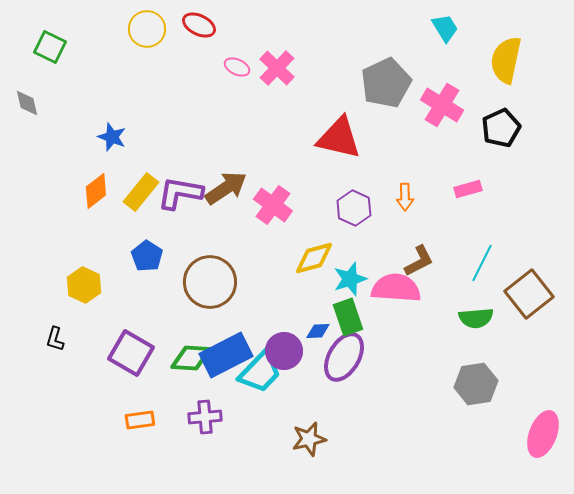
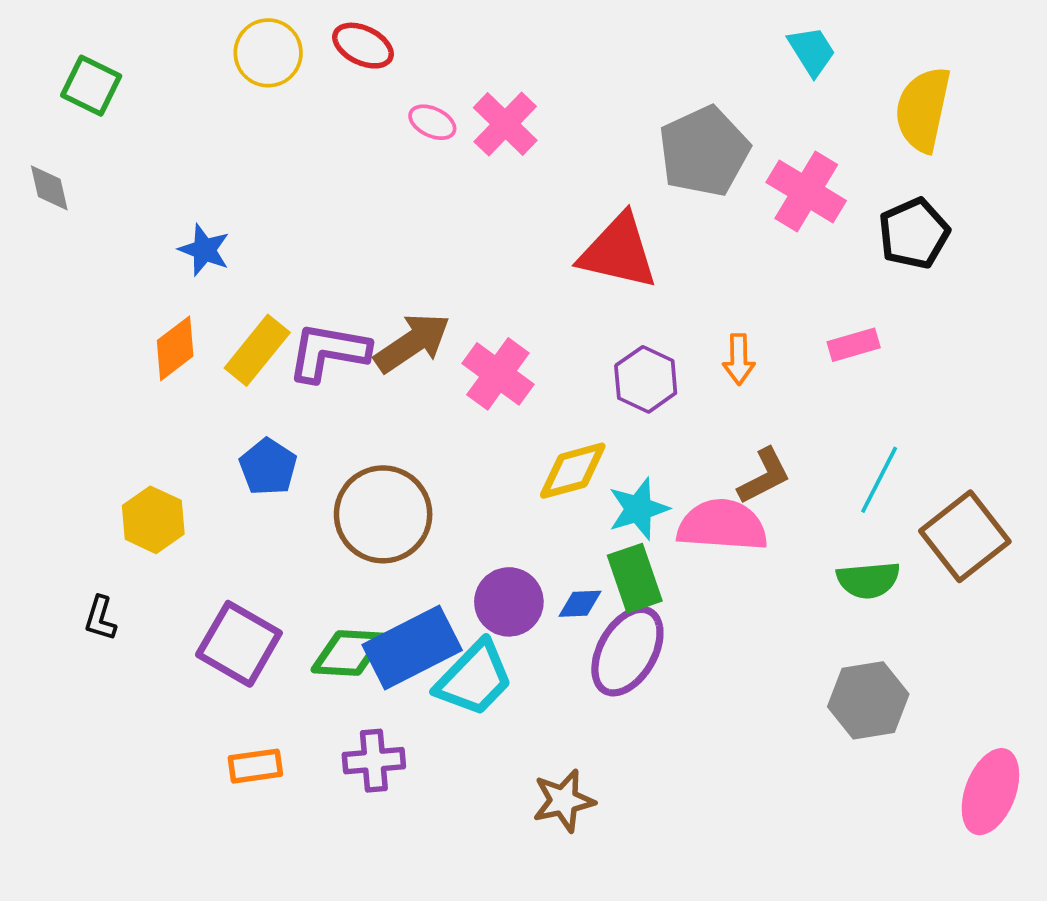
purple circle: (284, 351) -> (509, 602), moved

